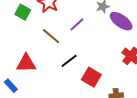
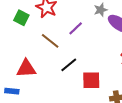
red square: (91, 77) -> (91, 80), turned -30
blue rectangle: (11, 86) -> (12, 91), turned -40

